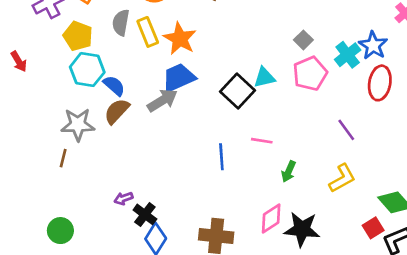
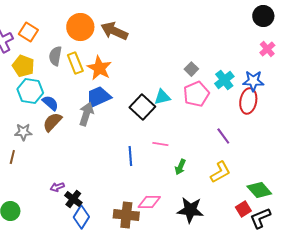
blue star: (373, 45) -> (253, 81), moved, turned -30
gray arrow: (162, 100) -> (86, 114), turned -40
gray star: (78, 125) -> (23, 132), size x0.7
pink diamond: (271, 218) -> (149, 202), moved, turned 35

